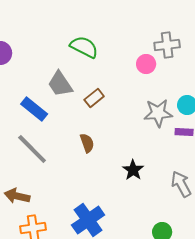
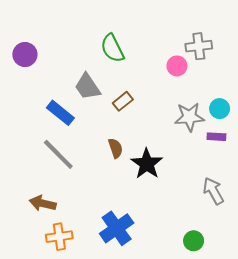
green semicircle: (84, 47) -> (112, 48), turned -144
black star: (133, 170) -> (147, 164), moved, size x1.4

